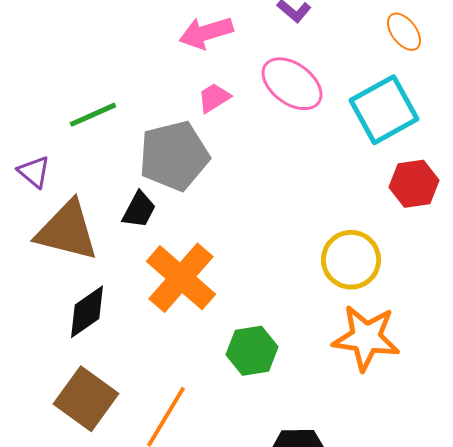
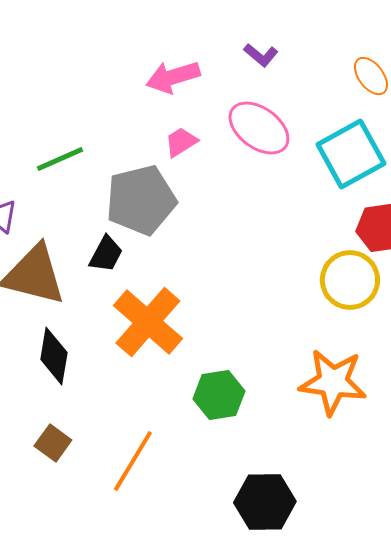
yellow circle: (351, 260) -> (350, 280), moved
black diamond: (87, 312) -> (54, 356), turned -46
brown square: (86, 399) -> (53, 443), size x0.6

